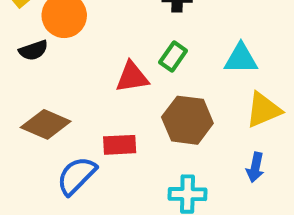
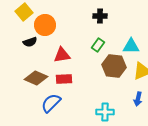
red triangle: (132, 77) -> (62, 55), moved
brown hexagon: (187, 120) -> (114, 66), moved
red rectangle: (120, 145) -> (64, 79), moved

